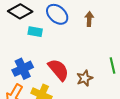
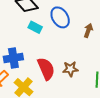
brown star: (85, 78) -> (70, 69), moved

